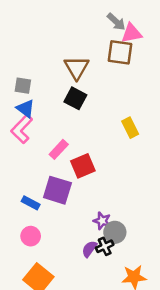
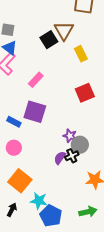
brown triangle: (77, 68) -> (64, 31), moved
black square: (75, 98) -> (49, 40), turned 30
yellow rectangle: (130, 128) -> (81, 54), moved
red square: (83, 166) -> (85, 93), moved

